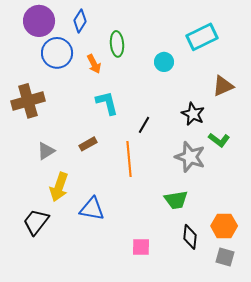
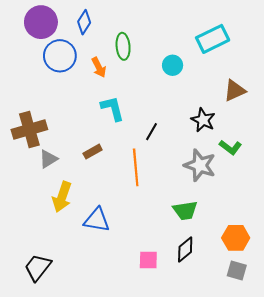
brown cross: (28, 101) -> (29, 129), moved
black trapezoid: (36, 222) -> (38, 267), moved
black diamond: (190, 237) -> (185, 249), moved, turned 45

